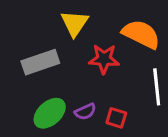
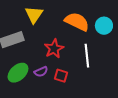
red star: (104, 59) -> (54, 49), moved, turned -30

